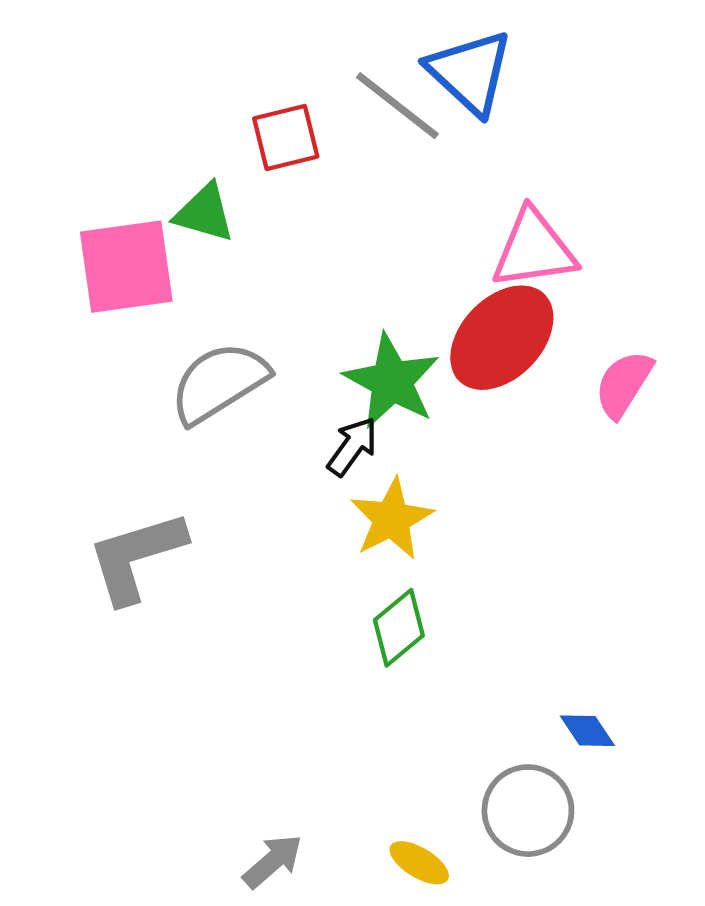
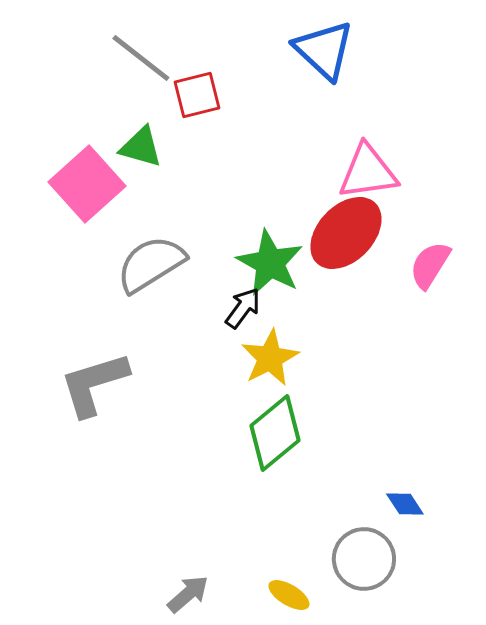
gray line: (397, 106) -> (141, 58), moved
pink square: (126, 267) -> (87, 184), turned -34
green diamond: (399, 628) -> (275, 433), size x1.4

